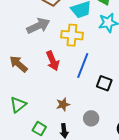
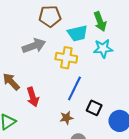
red arrow: (53, 61) -> (33, 97), moved
brown star: (63, 104) -> (66, 118), moved

